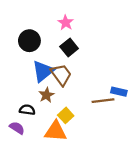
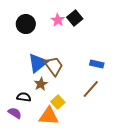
black circle: (29, 41) -> (26, 24), moved
black square: (69, 47) -> (75, 18), moved
blue rectangle: (119, 92) -> (97, 64), moved
brown line: (103, 101) -> (91, 89), turned -42

